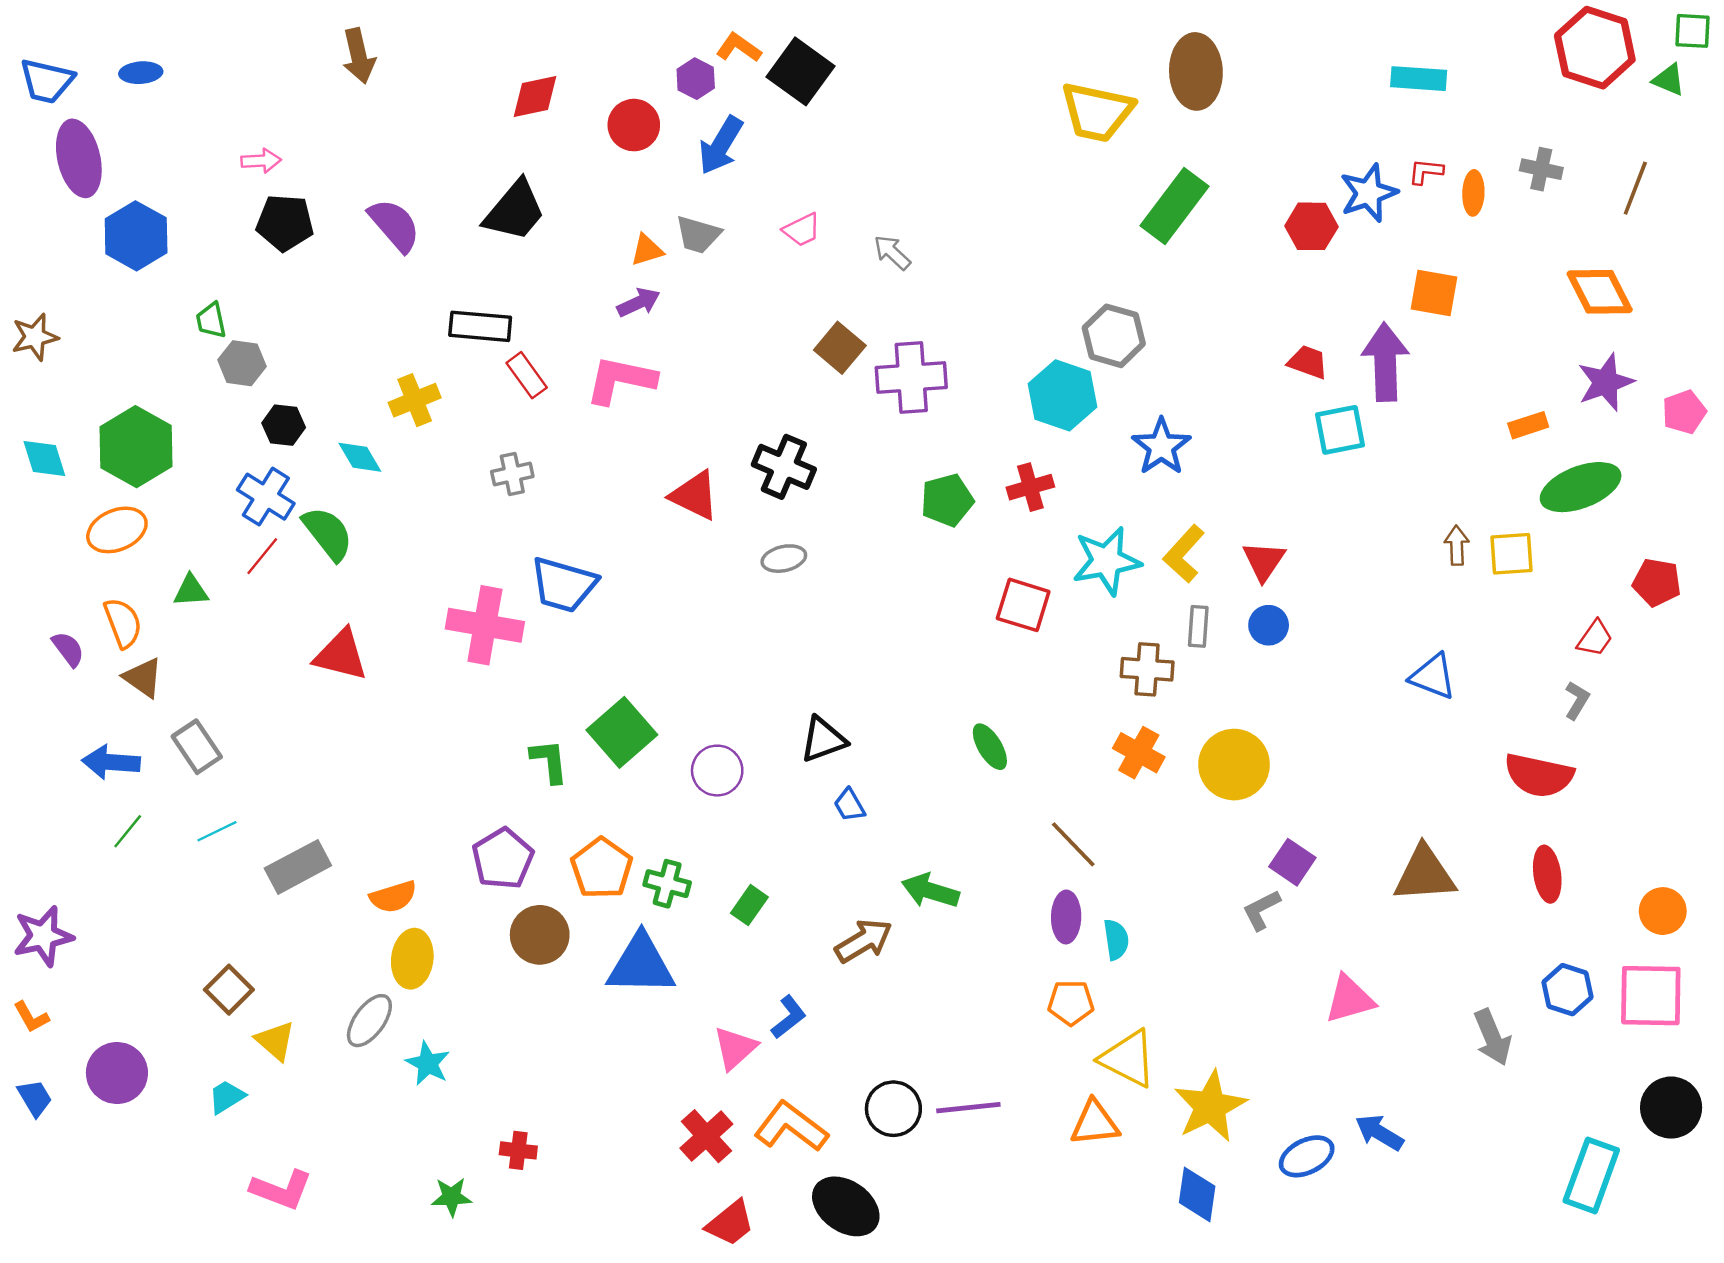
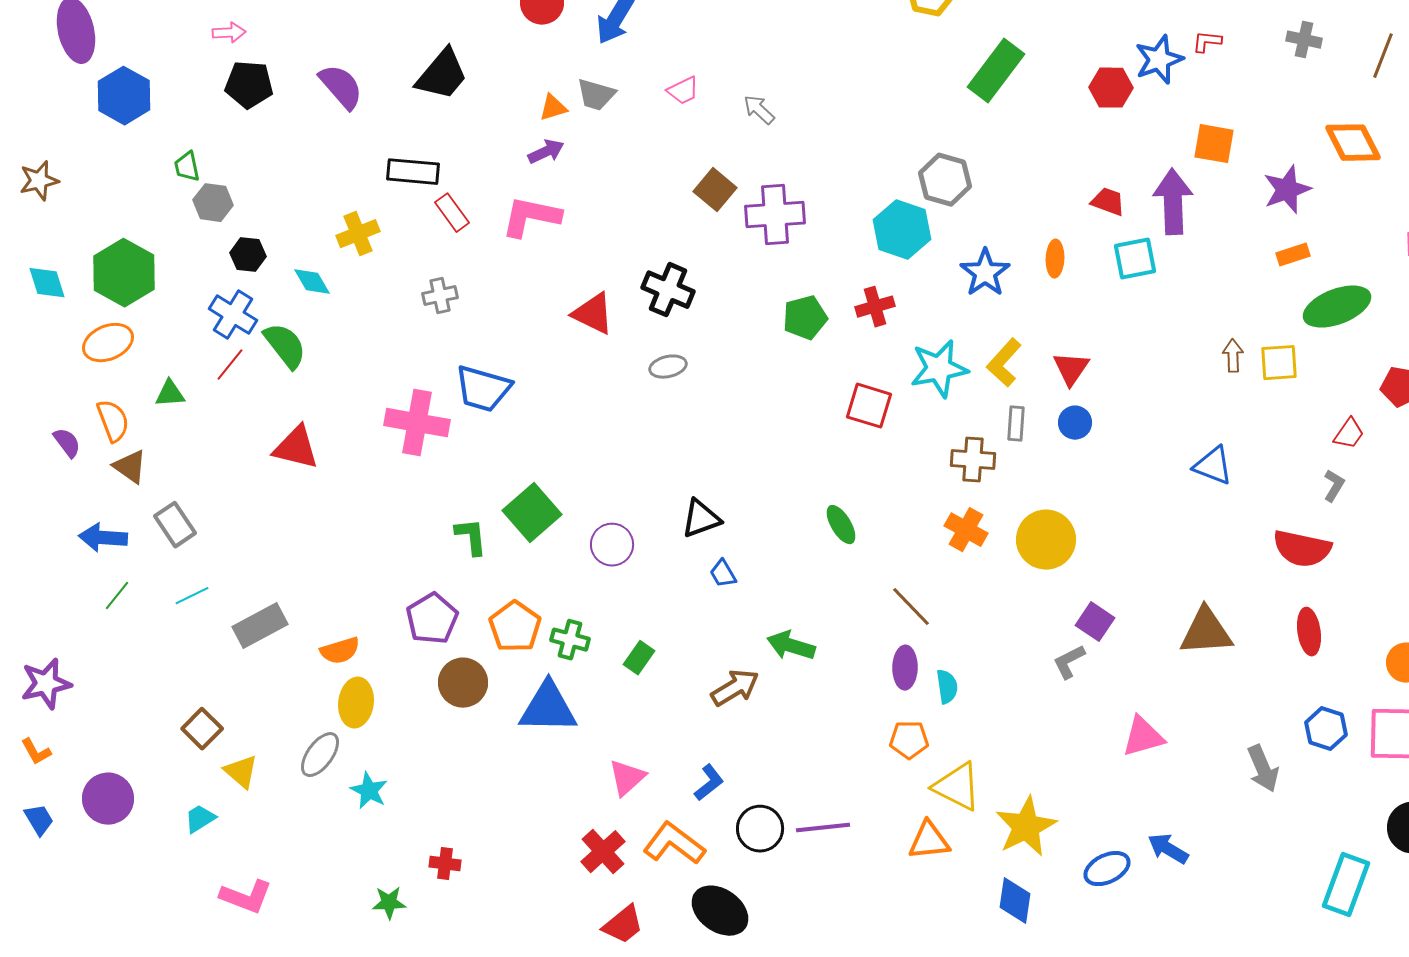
orange ellipse: (1473, 193) -> (1055, 259), moved
purple star: (1606, 382) -> (1287, 190), moved
blue L-shape: (789, 1017) -> (709, 783), moved

